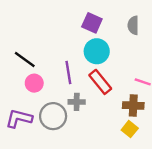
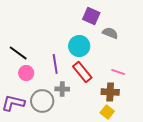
purple square: (92, 23) -> (91, 16), moved
gray semicircle: (133, 25) -> (110, 33), moved, turned 112

